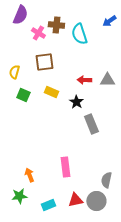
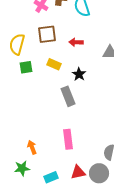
yellow semicircle: (14, 72) -> (17, 44), size x1.5
red arrow: (84, 80) -> (76, 42), moved
green square: (23, 95) -> (26, 67), turned -32
gray rectangle: (91, 124) -> (68, 96), moved

